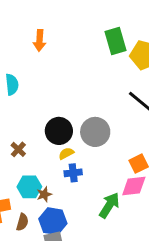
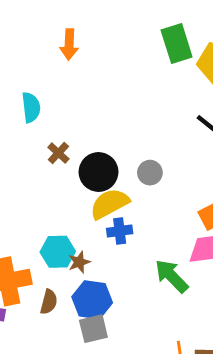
gray circle: (95, 132) -> (150, 173), size x0.6
brown cross: (18, 149) -> (58, 153), moved
yellow semicircle: (66, 153) -> (109, 204), size x1.8
green arrow: (109, 205) -> (172, 276), turned -76

